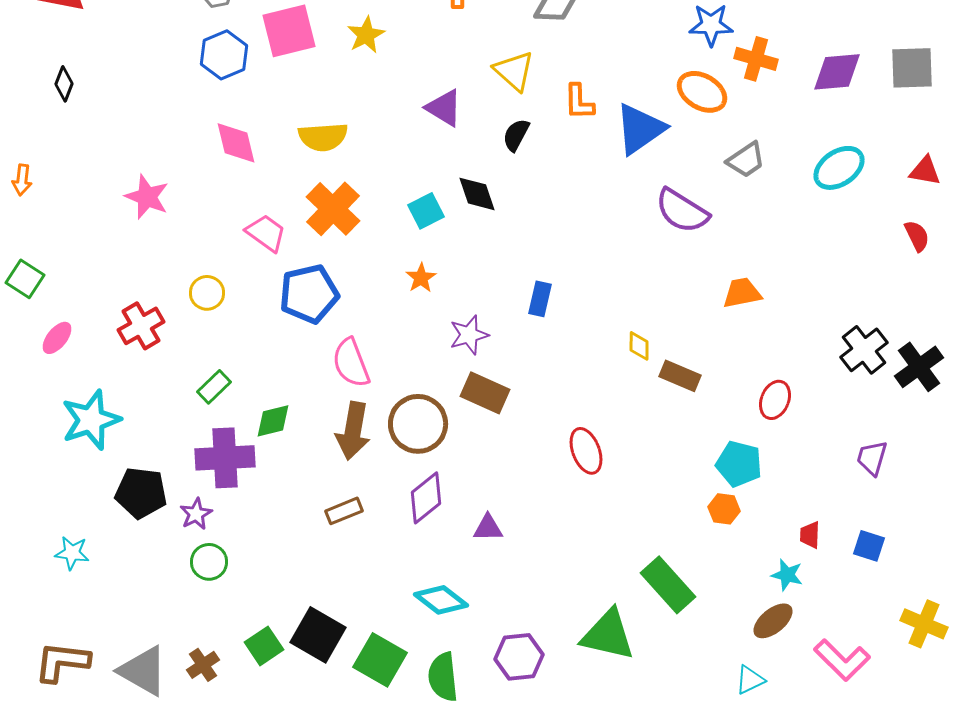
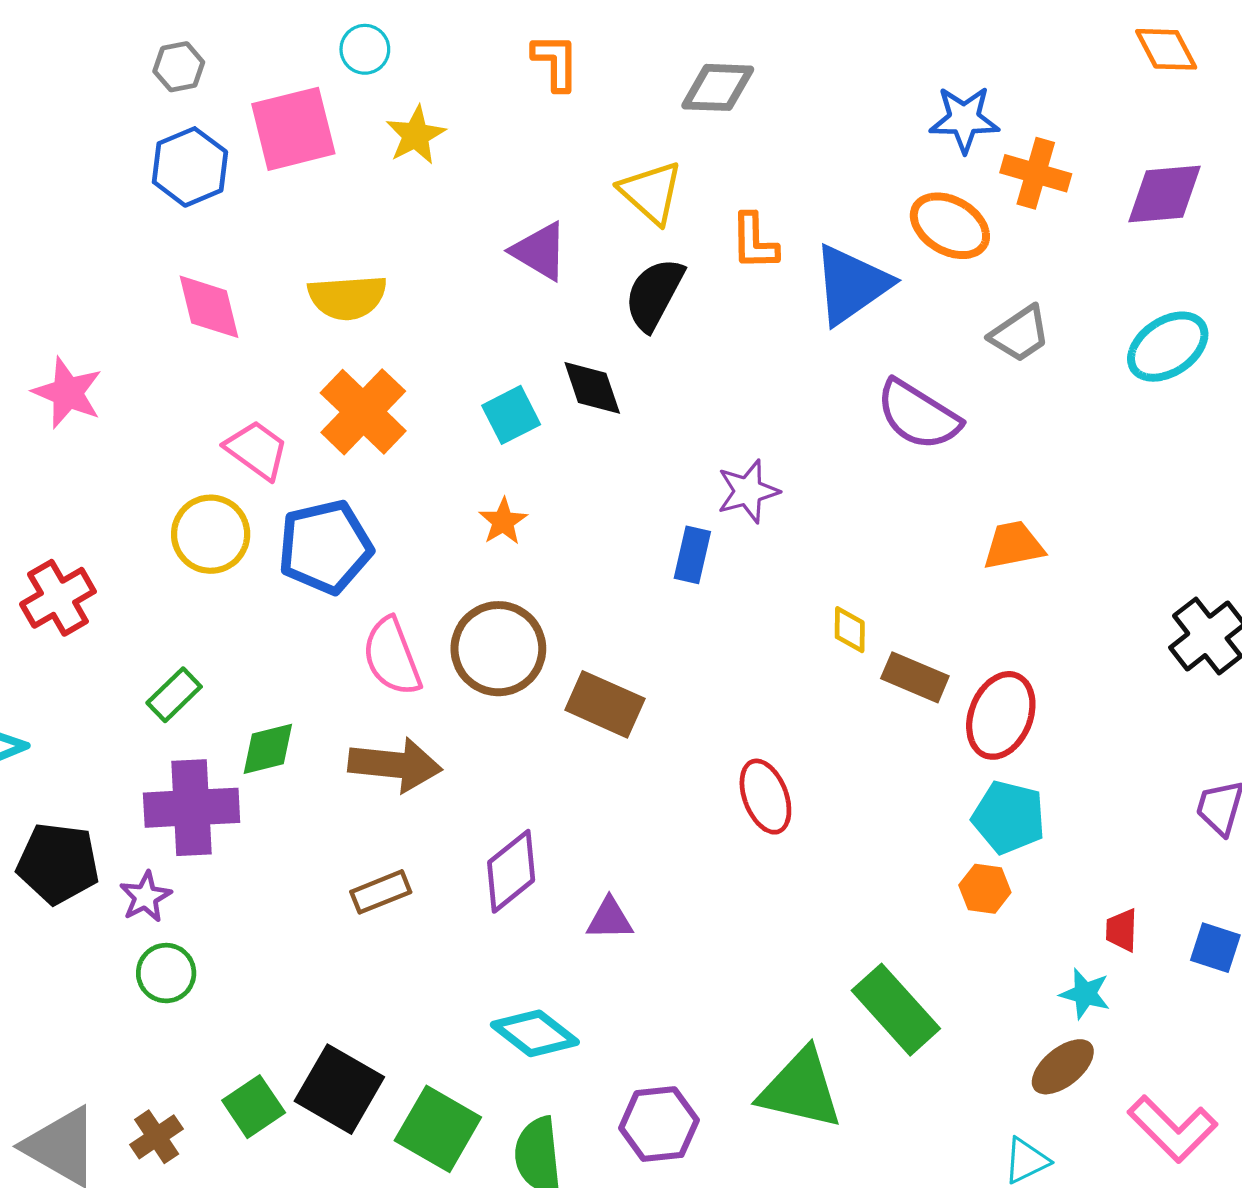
black semicircle: (516, 135) -> (654, 294), size x1.4
yellow circle: (207, 293) -> (211, 534), moved, size x1.4
purple star: (469, 335) -> (748, 491), moved
red ellipse: (775, 400) -> (1001, 715), moved, size x1.4
brown circle: (418, 424) -> (498, 649), moved
brown arrow: (353, 431) -> (395, 765), turned -94

